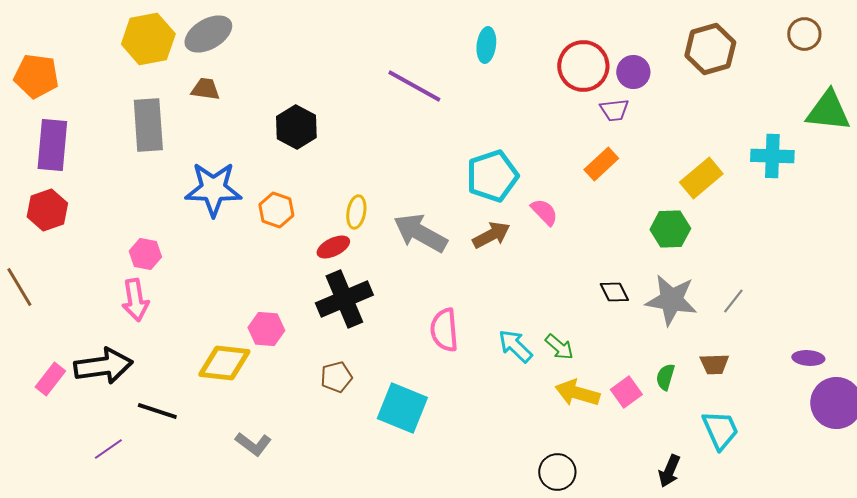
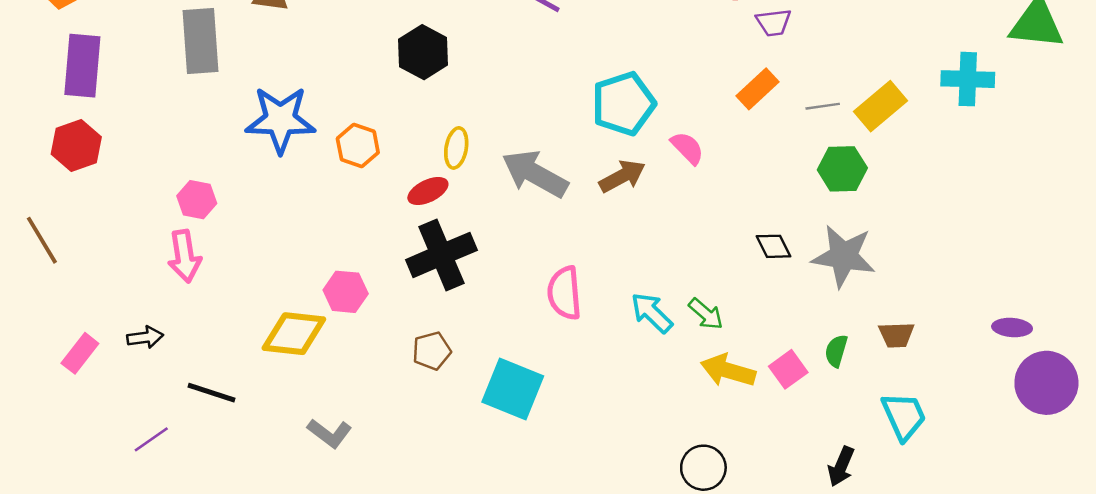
black hexagon: (296, 127) -> (423, 52), moved
gray line: (733, 301) -> (823, 106), moved, turned 44
black arrow: (103, 366) -> (145, 337), size x0.5

